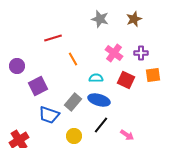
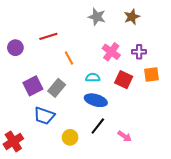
purple circle: (17, 66) -> (15, 48), moved
gray rectangle: (73, 102) -> (57, 88), moved

